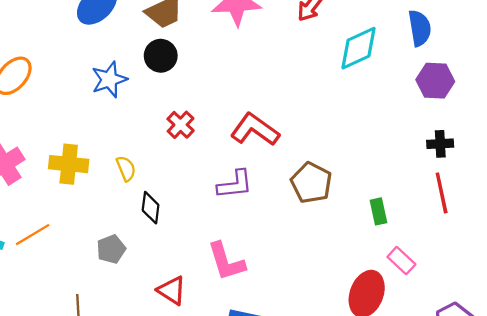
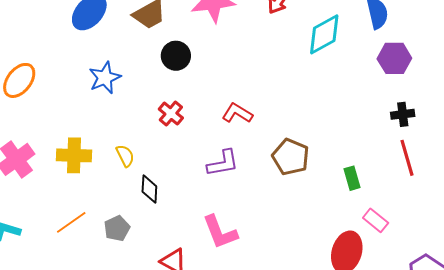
black circle: (161, 56) -> (176, 56), moved
red L-shape: (255, 130) -> (237, 113), size x0.7
orange line: (33, 235) -> (71, 222), moved

